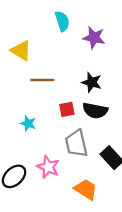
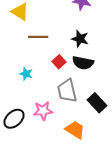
red square: (67, 109) -> (59, 62), turned -32
pink star: (48, 167) -> (43, 111), turned -30

